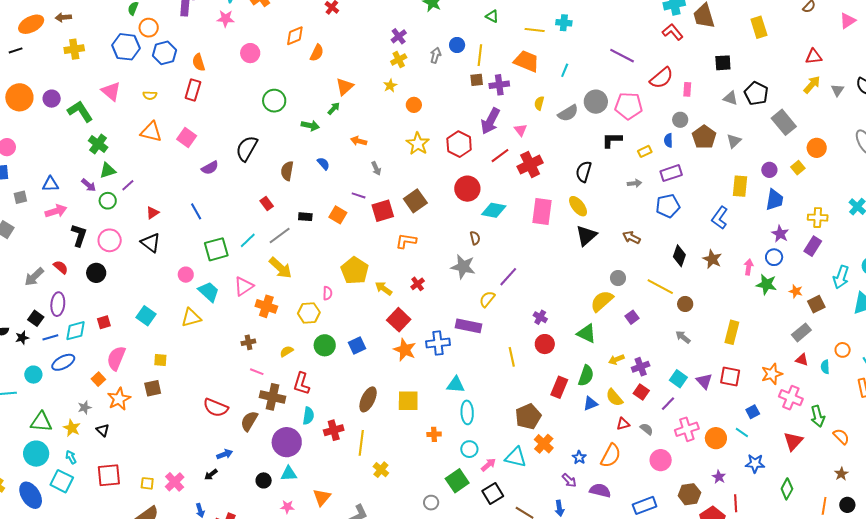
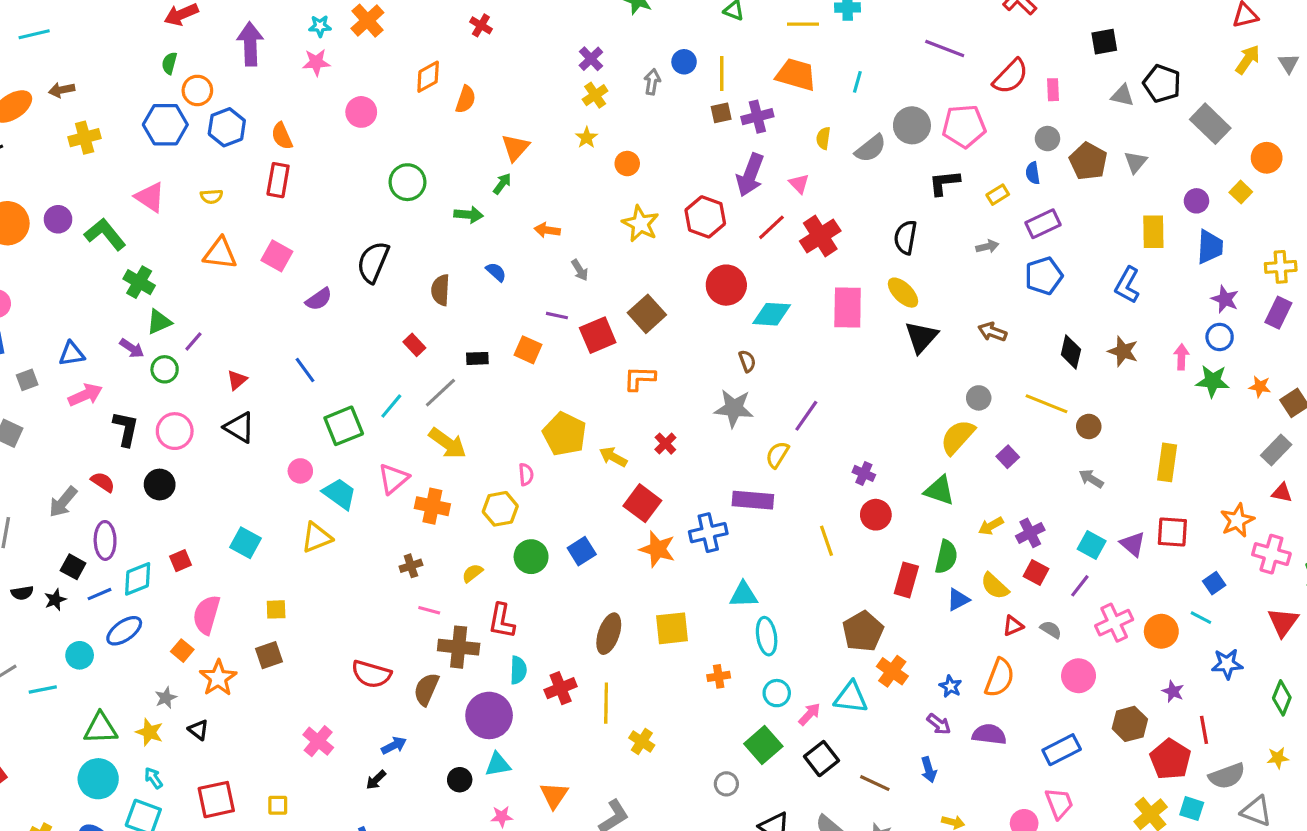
pink cross: (175, 482) -> (318, 741), moved

